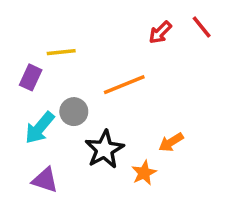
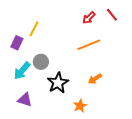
yellow line: (61, 52) -> (34, 29), turned -56
orange line: (124, 85) -> (89, 45), moved
orange star: (144, 173) -> (80, 106), moved

